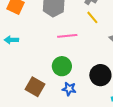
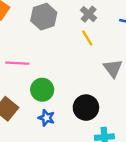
pink line: (67, 36) -> (17, 63), moved

